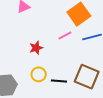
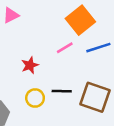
black line: (59, 81) -> (62, 91), moved

